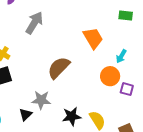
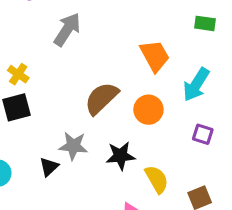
cyan arrow: (121, 56) -> (196, 85), size x1.6
orange circle: (110, 76) -> (148, 110), moved
black star: (72, 116) -> (121, 156), moved

